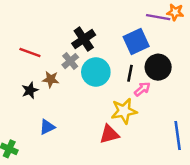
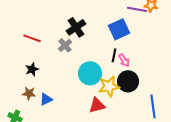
black circle: (158, 67) -> (128, 81), moved
cyan circle: (96, 72) -> (90, 73), moved
brown star: (51, 79) -> (29, 93), moved
pink arrow: (142, 89) -> (124, 60), moved, turned 96

